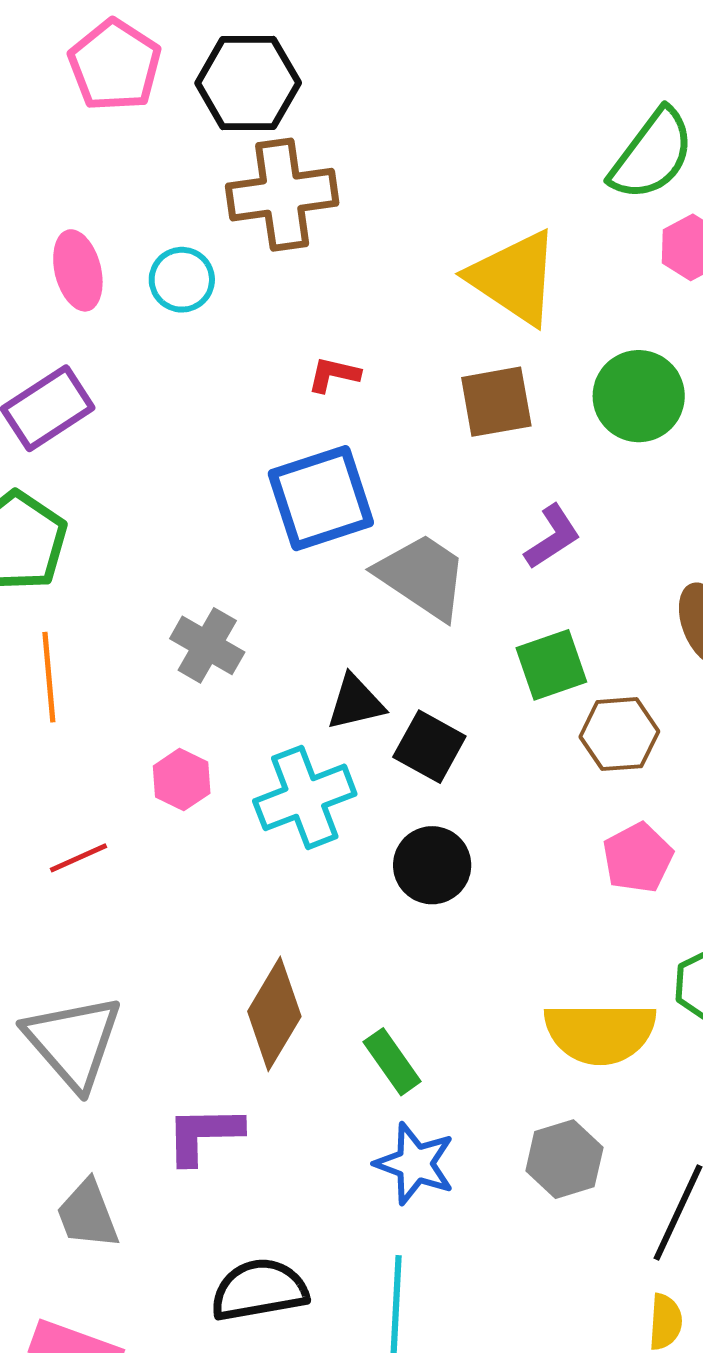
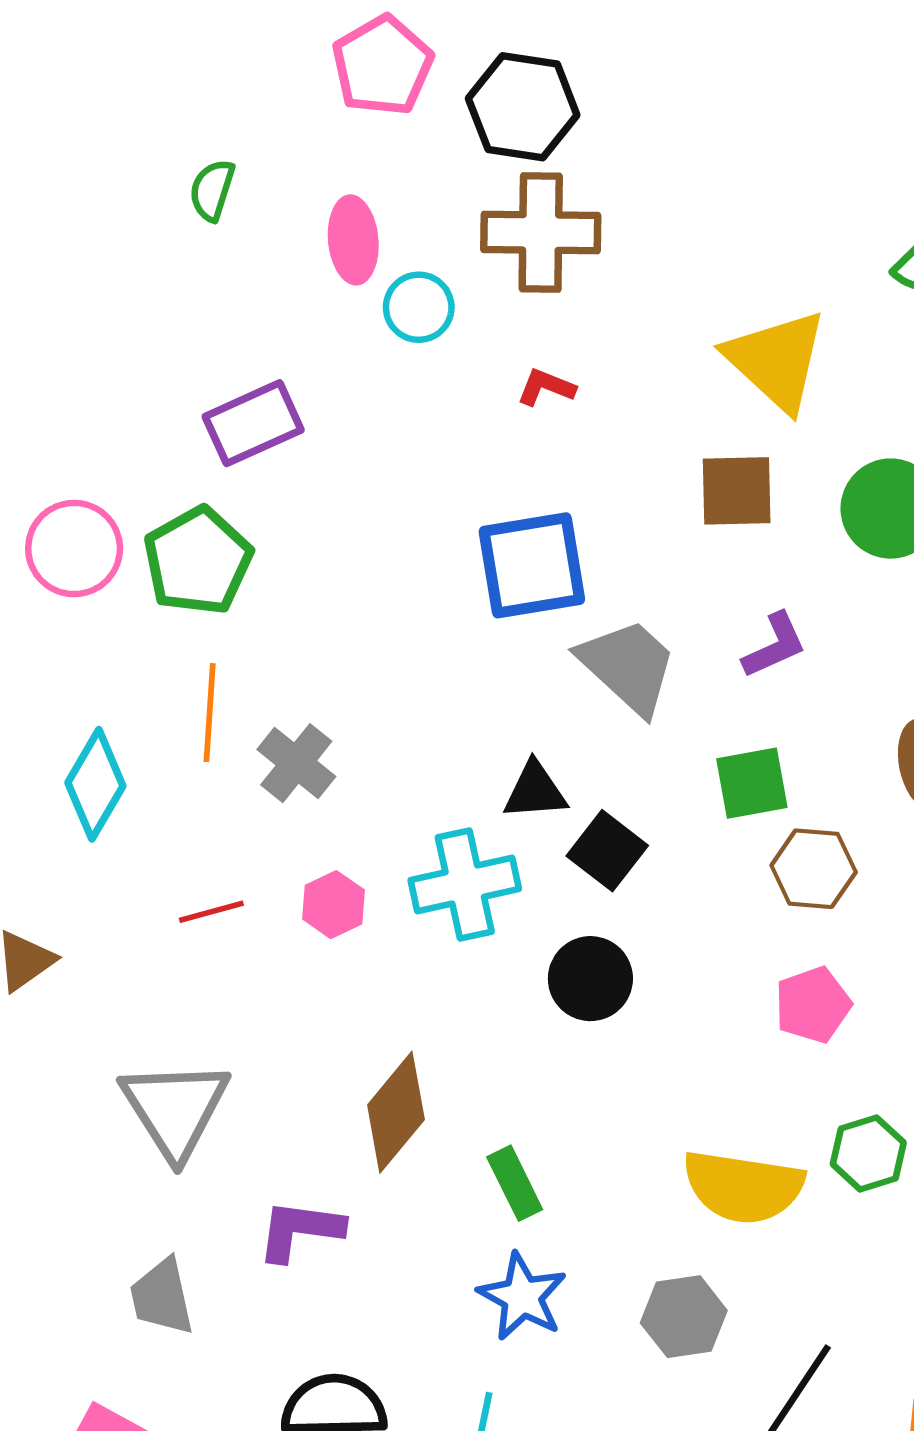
pink ellipse: (78, 270) -> (353, 240), moved
red L-shape: (334, 375) -> (546, 387), moved
gray cross: (207, 645) -> (296, 763), moved
pink hexagon: (182, 780) -> (334, 905), moved

